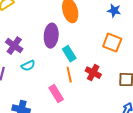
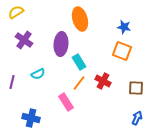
blue star: (114, 11) -> (124, 27), moved
purple cross: (14, 46) -> (24, 40), moved
orange line: (69, 75) -> (79, 83), turned 49

